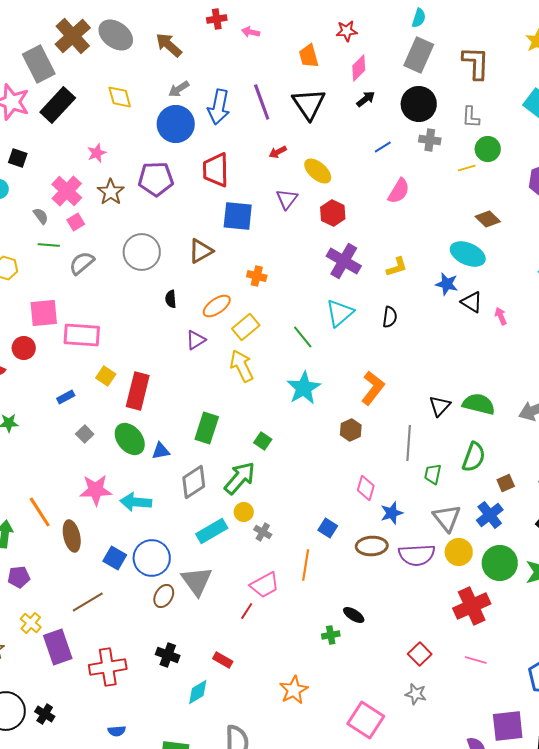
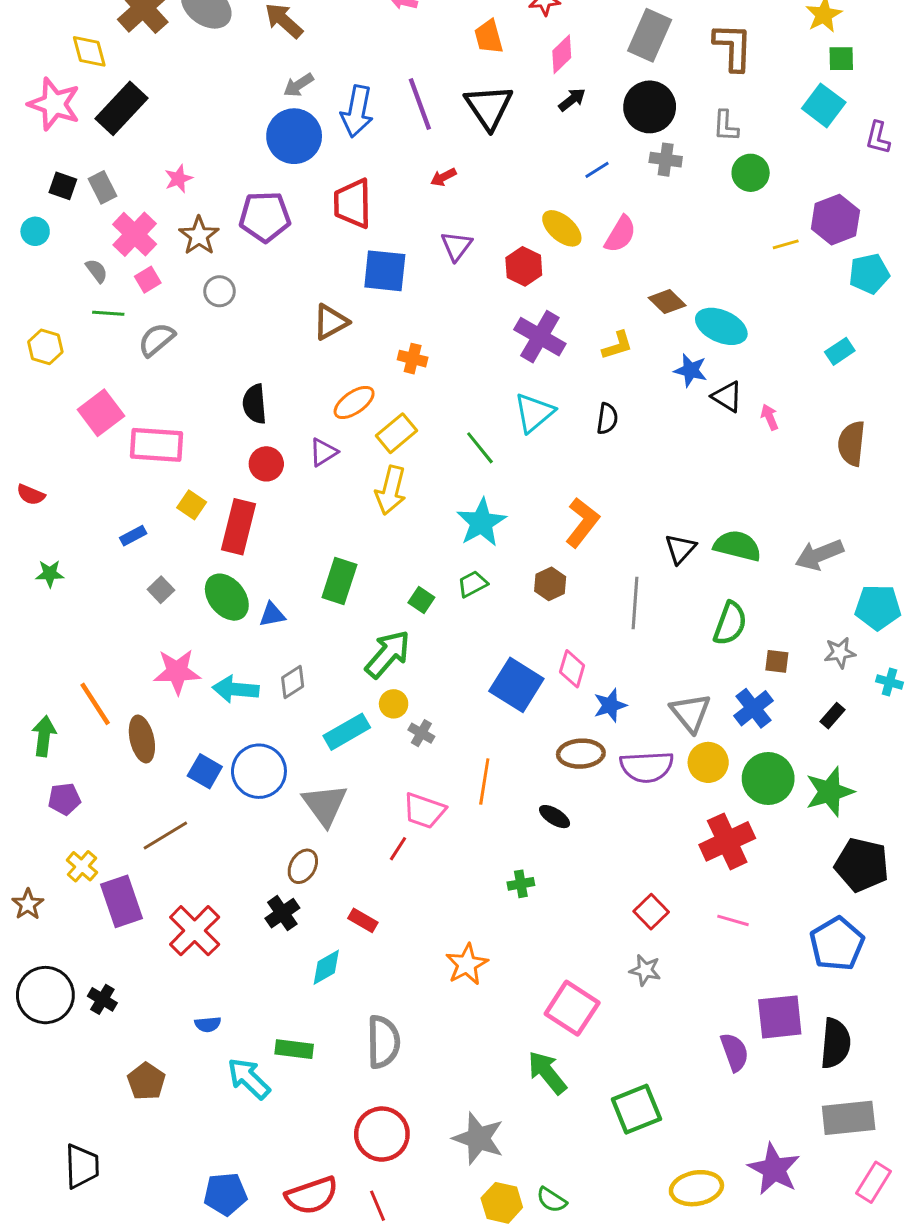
gray rectangle: (39, 64) -> (102, 187), moved, size x0.6
yellow diamond: (120, 97) -> (89, 51), moved
yellow line: (467, 168) -> (786, 244), moved
yellow ellipse: (318, 171) -> (562, 228), moved
brown diamond: (488, 219) -> (667, 302), moved
gray circle: (142, 252) -> (219, 291), moved, size x0.6
black semicircle: (171, 299) -> (255, 404), moved, size x1.5
pink square: (44, 313) -> (101, 413), turned -32
red circle: (24, 348) -> (266, 464), moved
yellow arrow: (242, 366) -> (391, 490), turned -140
green trapezoid: (433, 474) -> (473, 584), moved, turned 50
gray diamond: (194, 482) -> (293, 682), moved, size x0.7
brown square: (506, 483) -> (777, 661), turned 30
blue square: (328, 528) -> (516, 685), moved, size x1.8
pink trapezoid: (265, 585) -> (424, 811), turned 48
brown ellipse: (164, 596) -> (303, 866), moved
black ellipse: (354, 615) -> (555, 817), moved
black cross: (168, 655) -> (282, 913), turned 35
red cross: (108, 667) -> (195, 931), turned -36

